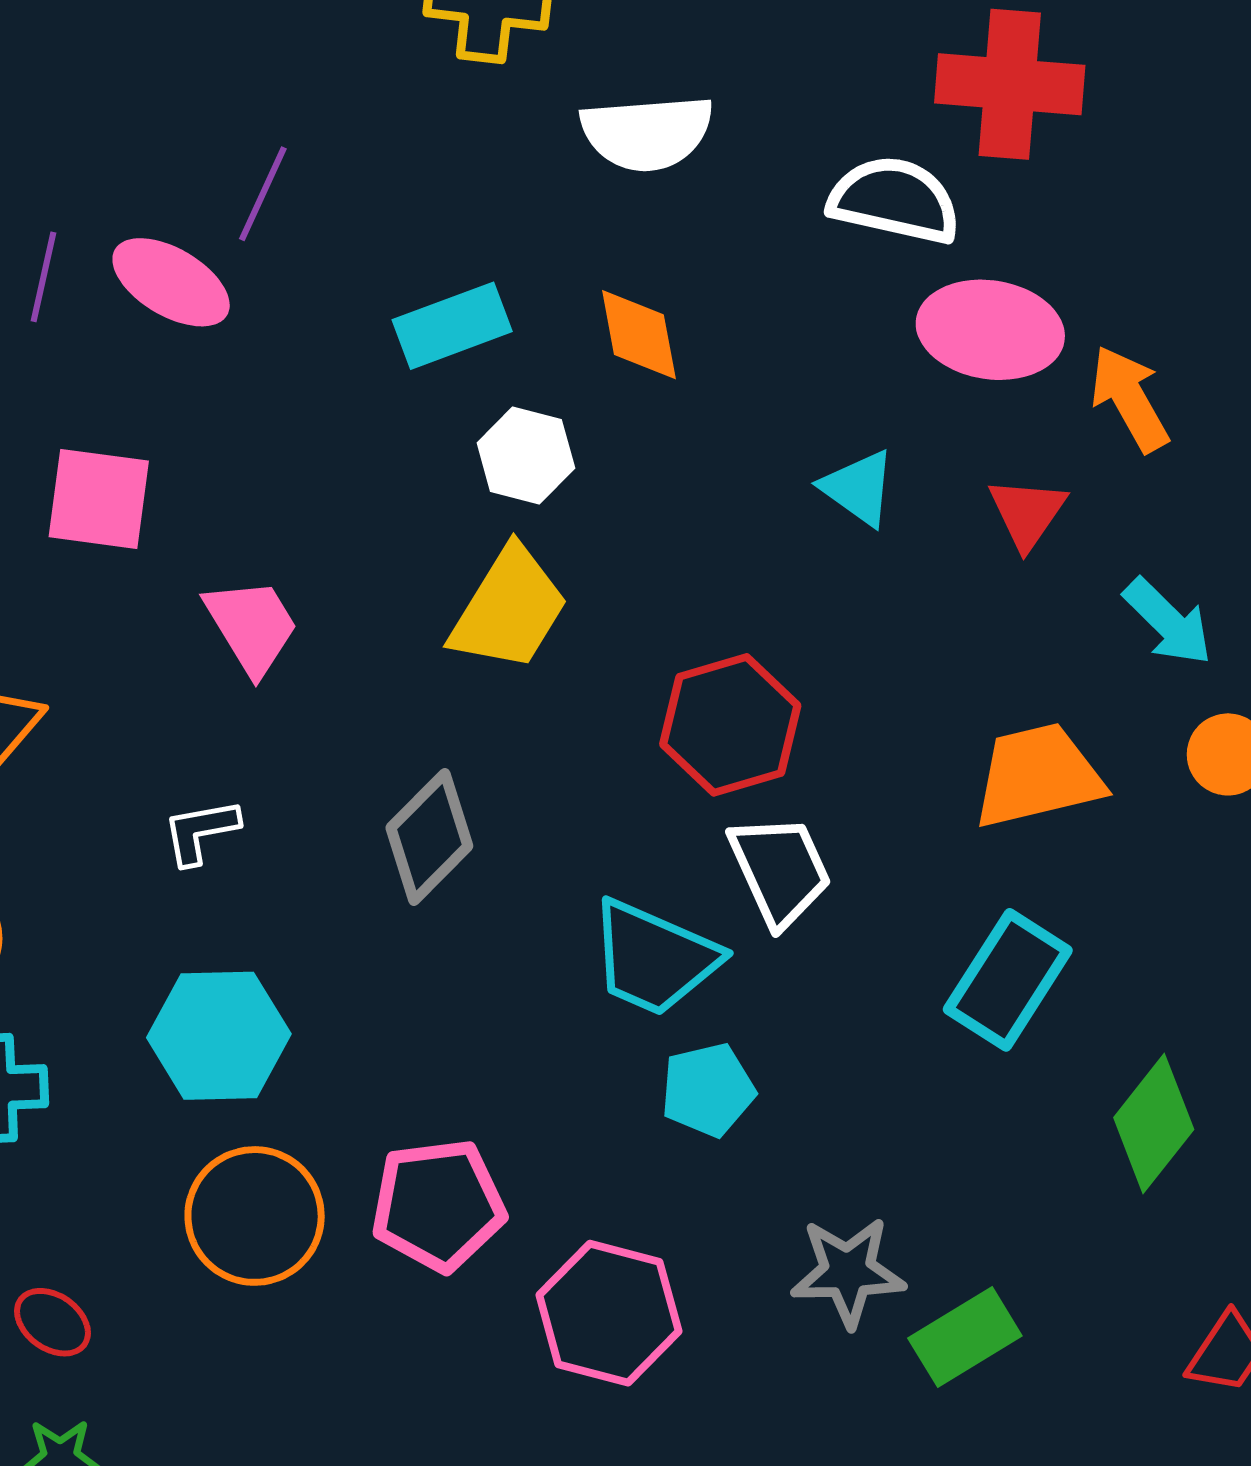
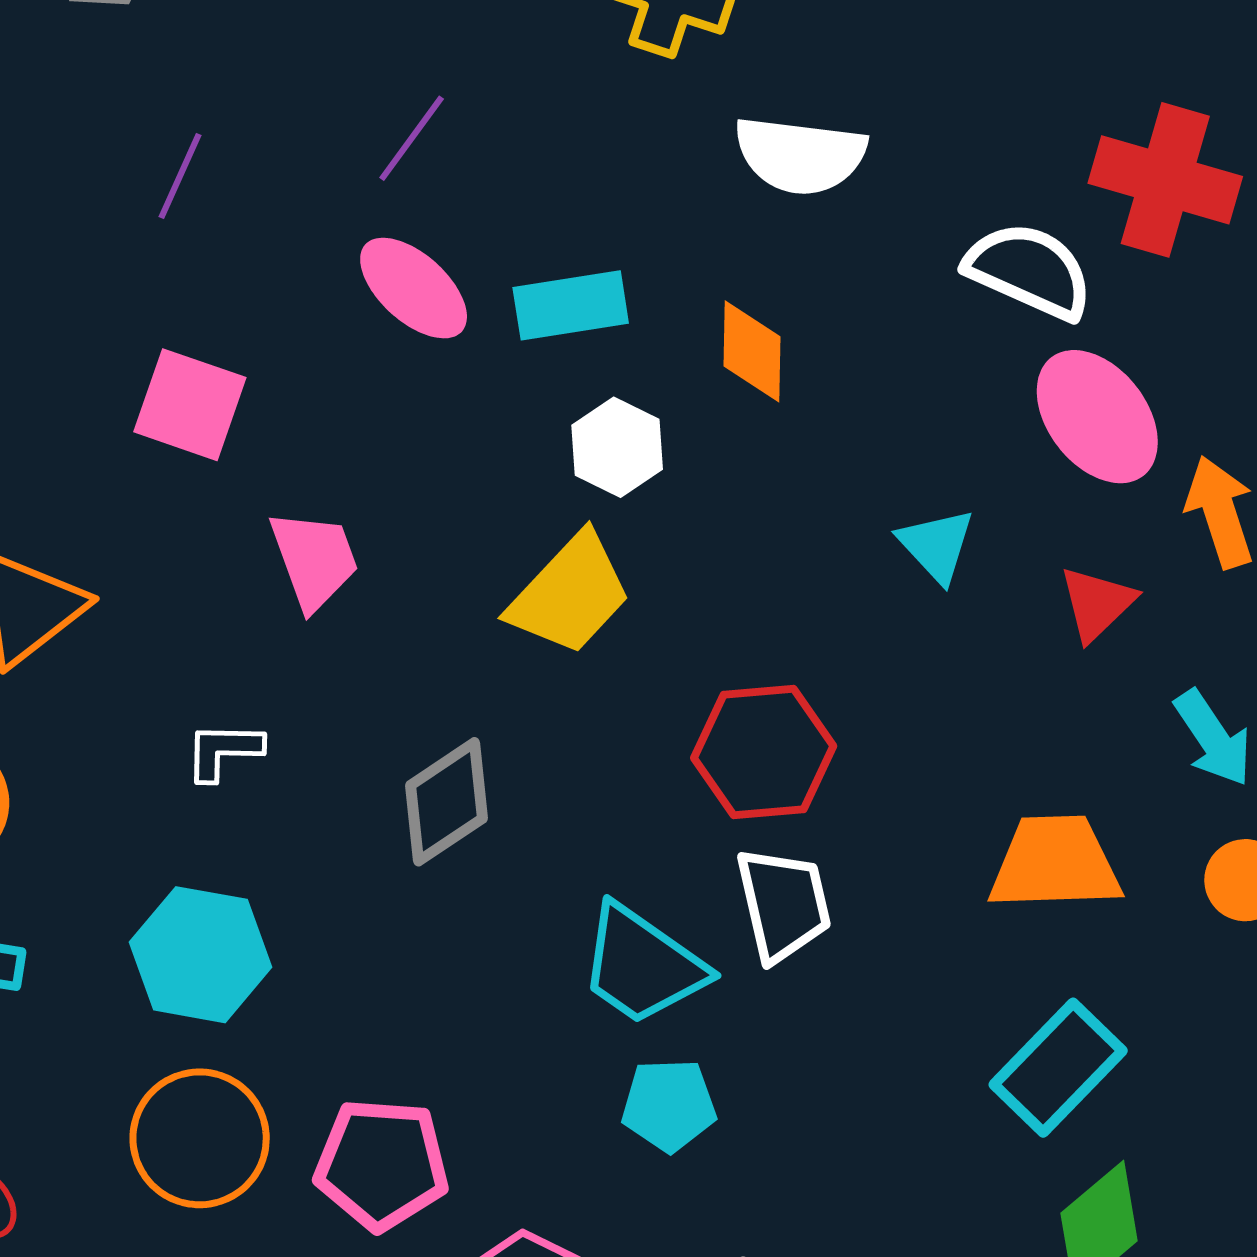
pink ellipse: (171, 282) -> (414, 288), moved
pink ellipse: (990, 330) -> (1097, 417), turned 32
cyan rectangle: (1008, 980) -> (1058, 1068), moved

